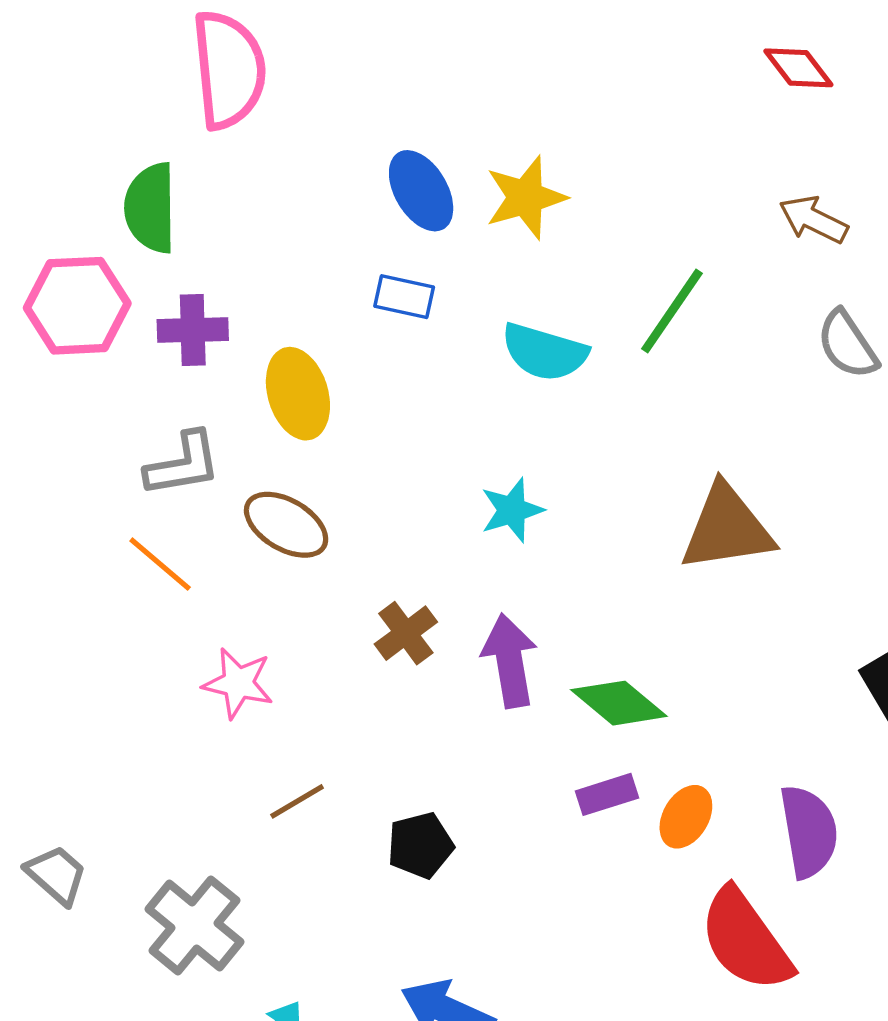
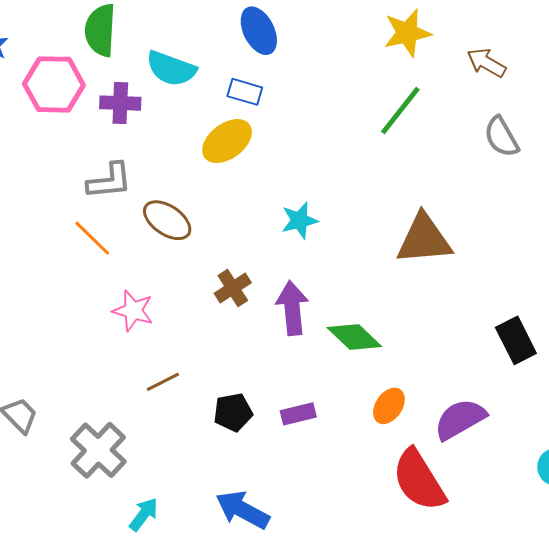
yellow star: (526, 198) -> (407, 33), moved
cyan semicircle: (544, 352) -> (171, 69), moved
yellow ellipse: (298, 394) -> (227, 141), moved, turned 66
purple rectangle: (607, 794) -> (298, 414), moved
purple semicircle: (809, 831) -> (460, 419), turned -114

